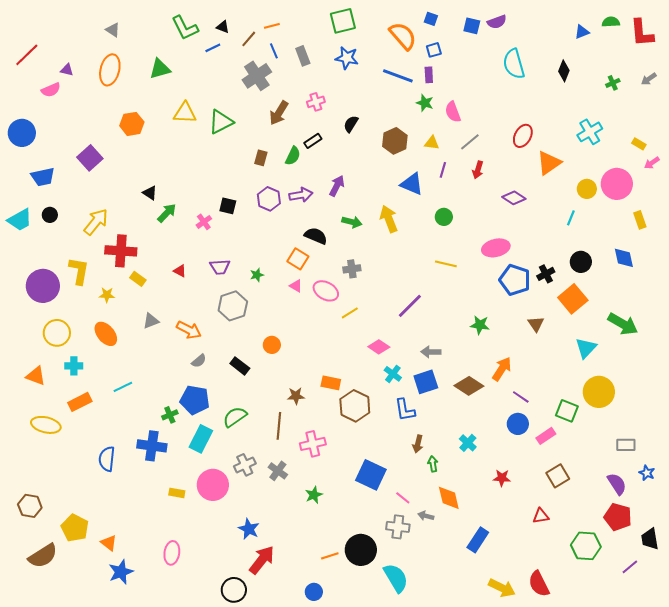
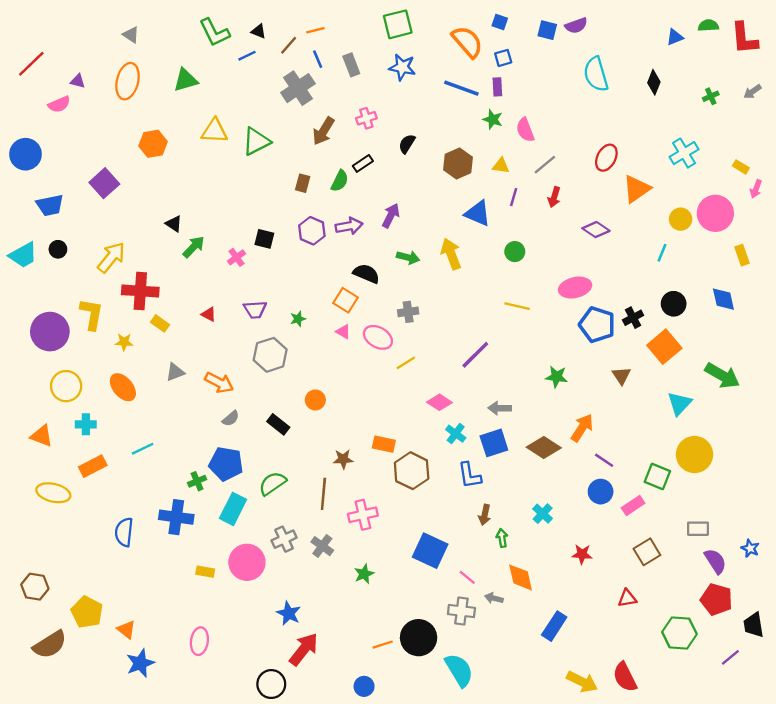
pink arrow: (652, 163) -> (756, 189), turned -35
gray rectangle: (626, 445) -> (698, 529), moved

